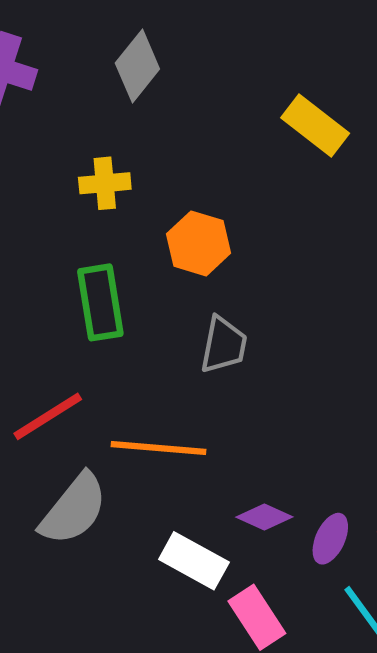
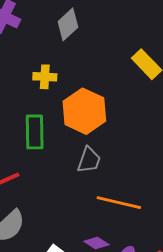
orange hexagon: (199, 243) -> (84, 111), size x1.5
orange line: (158, 448) -> (119, 203), moved

